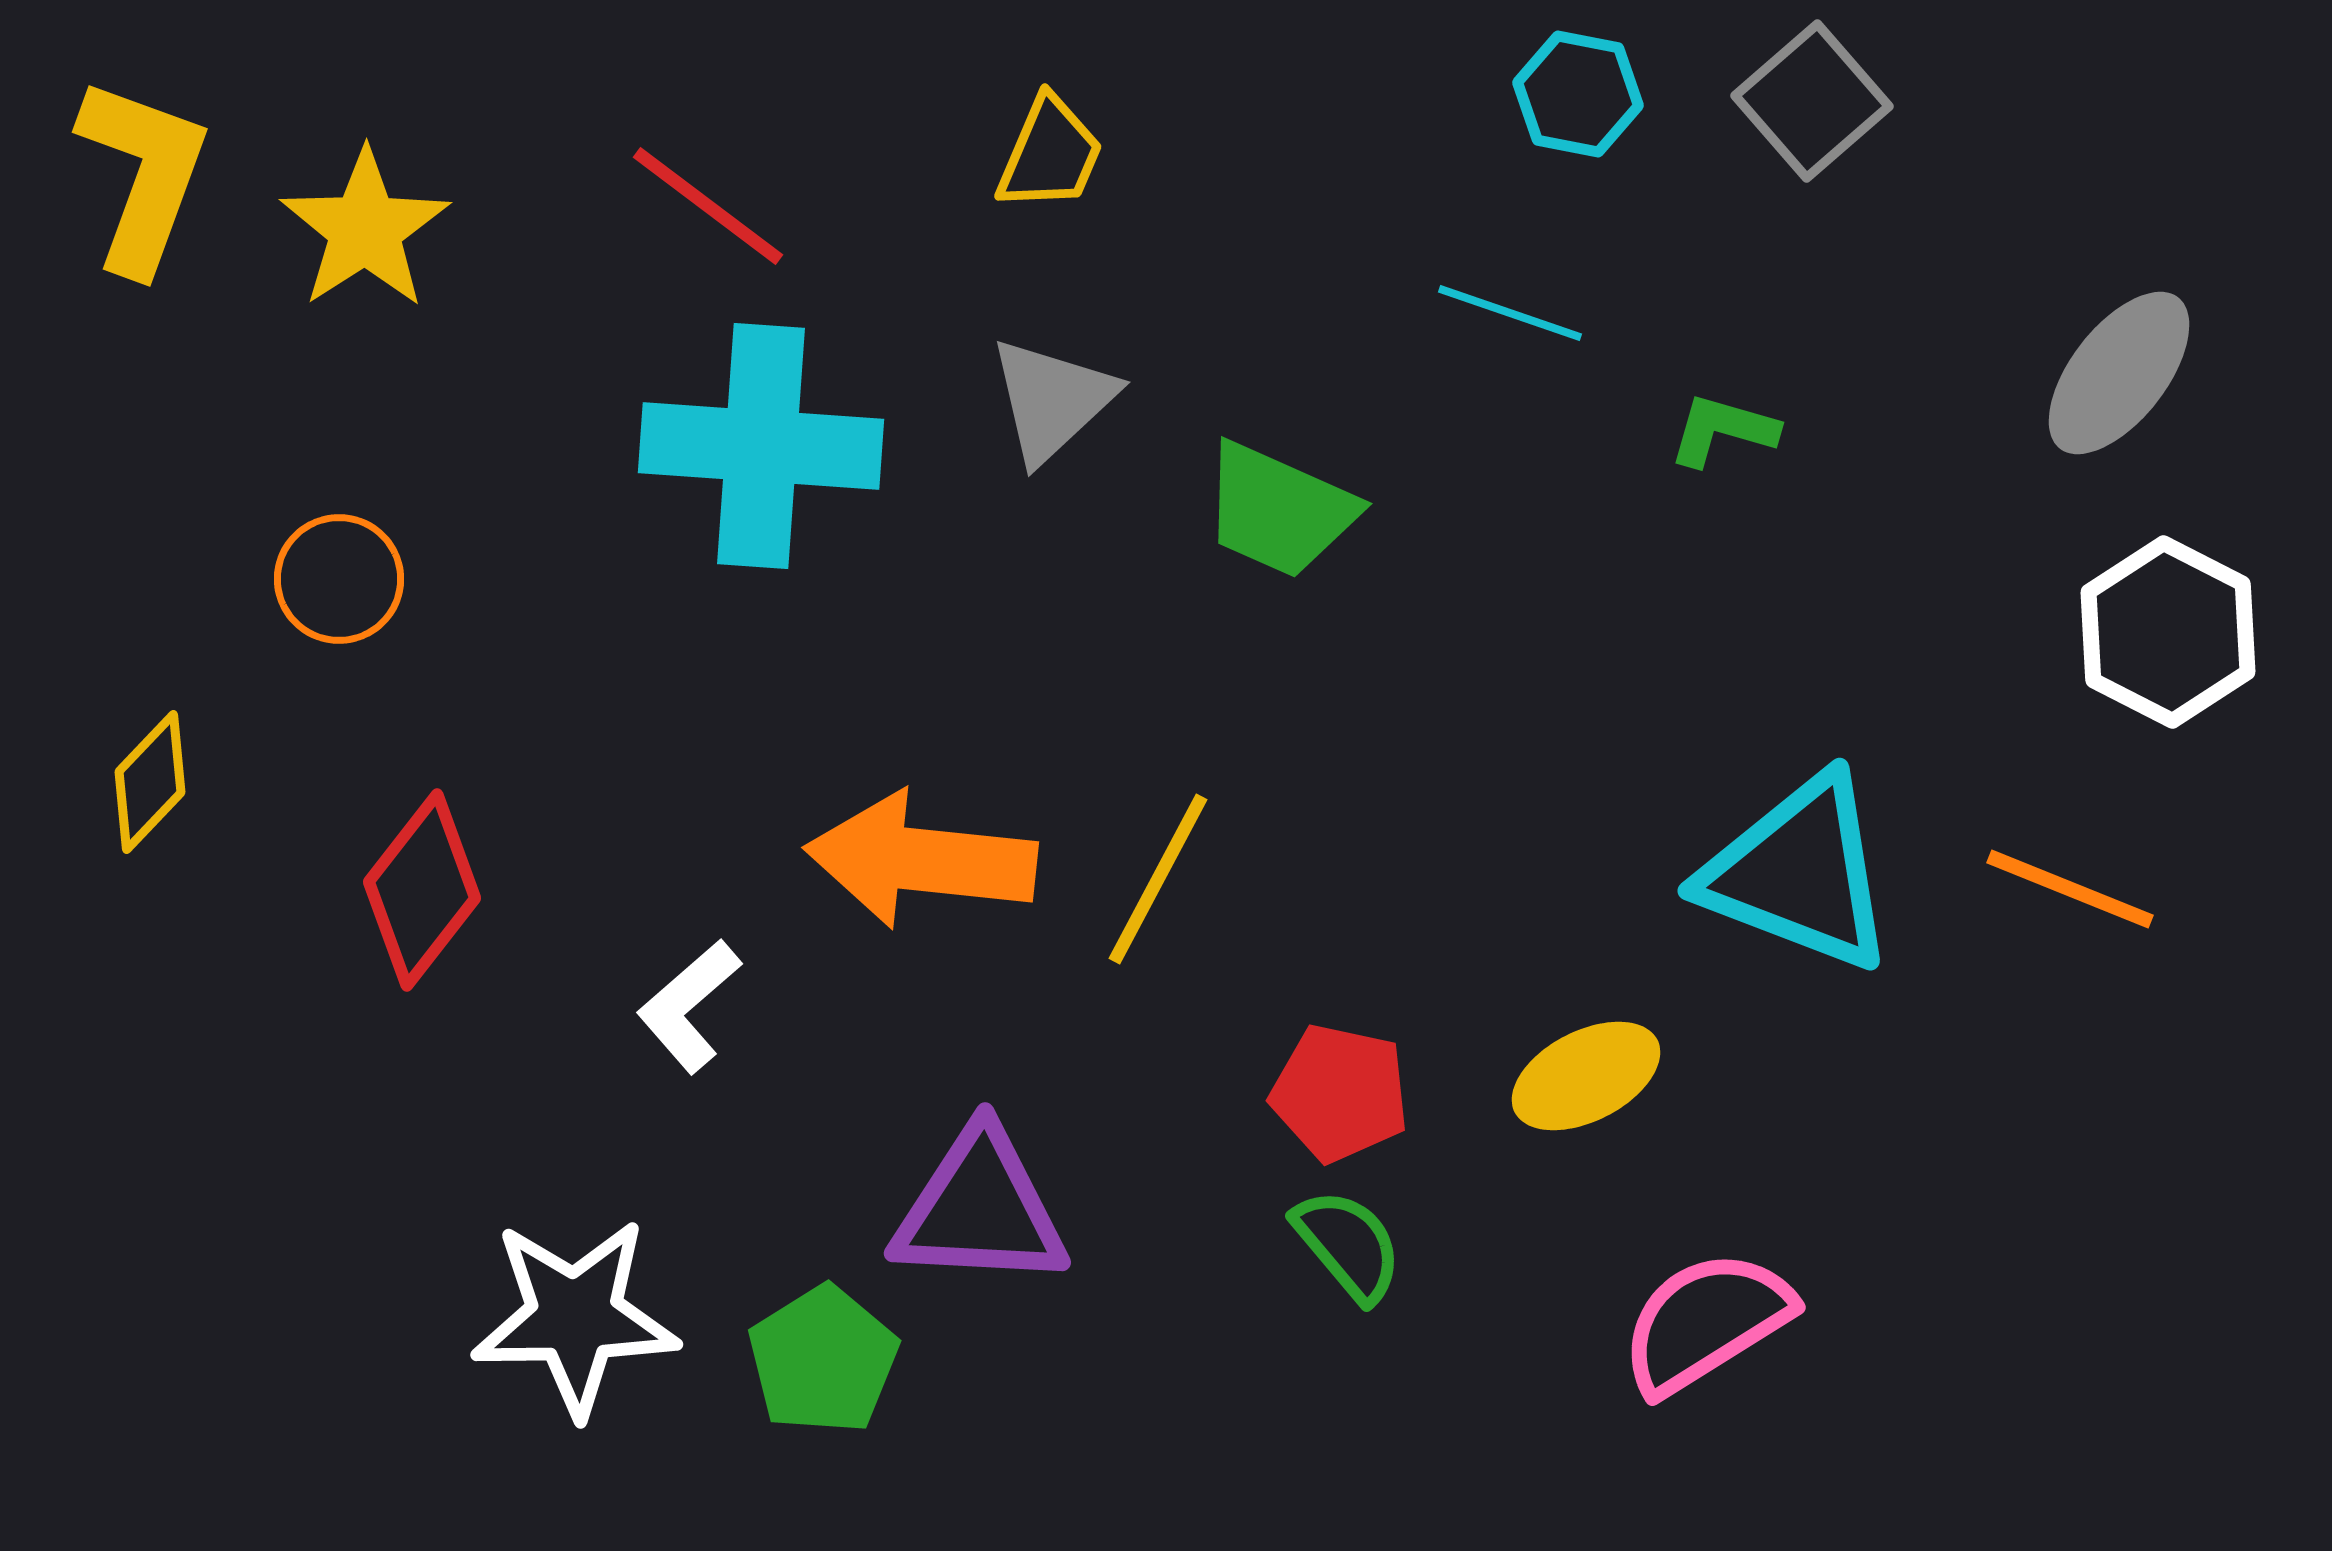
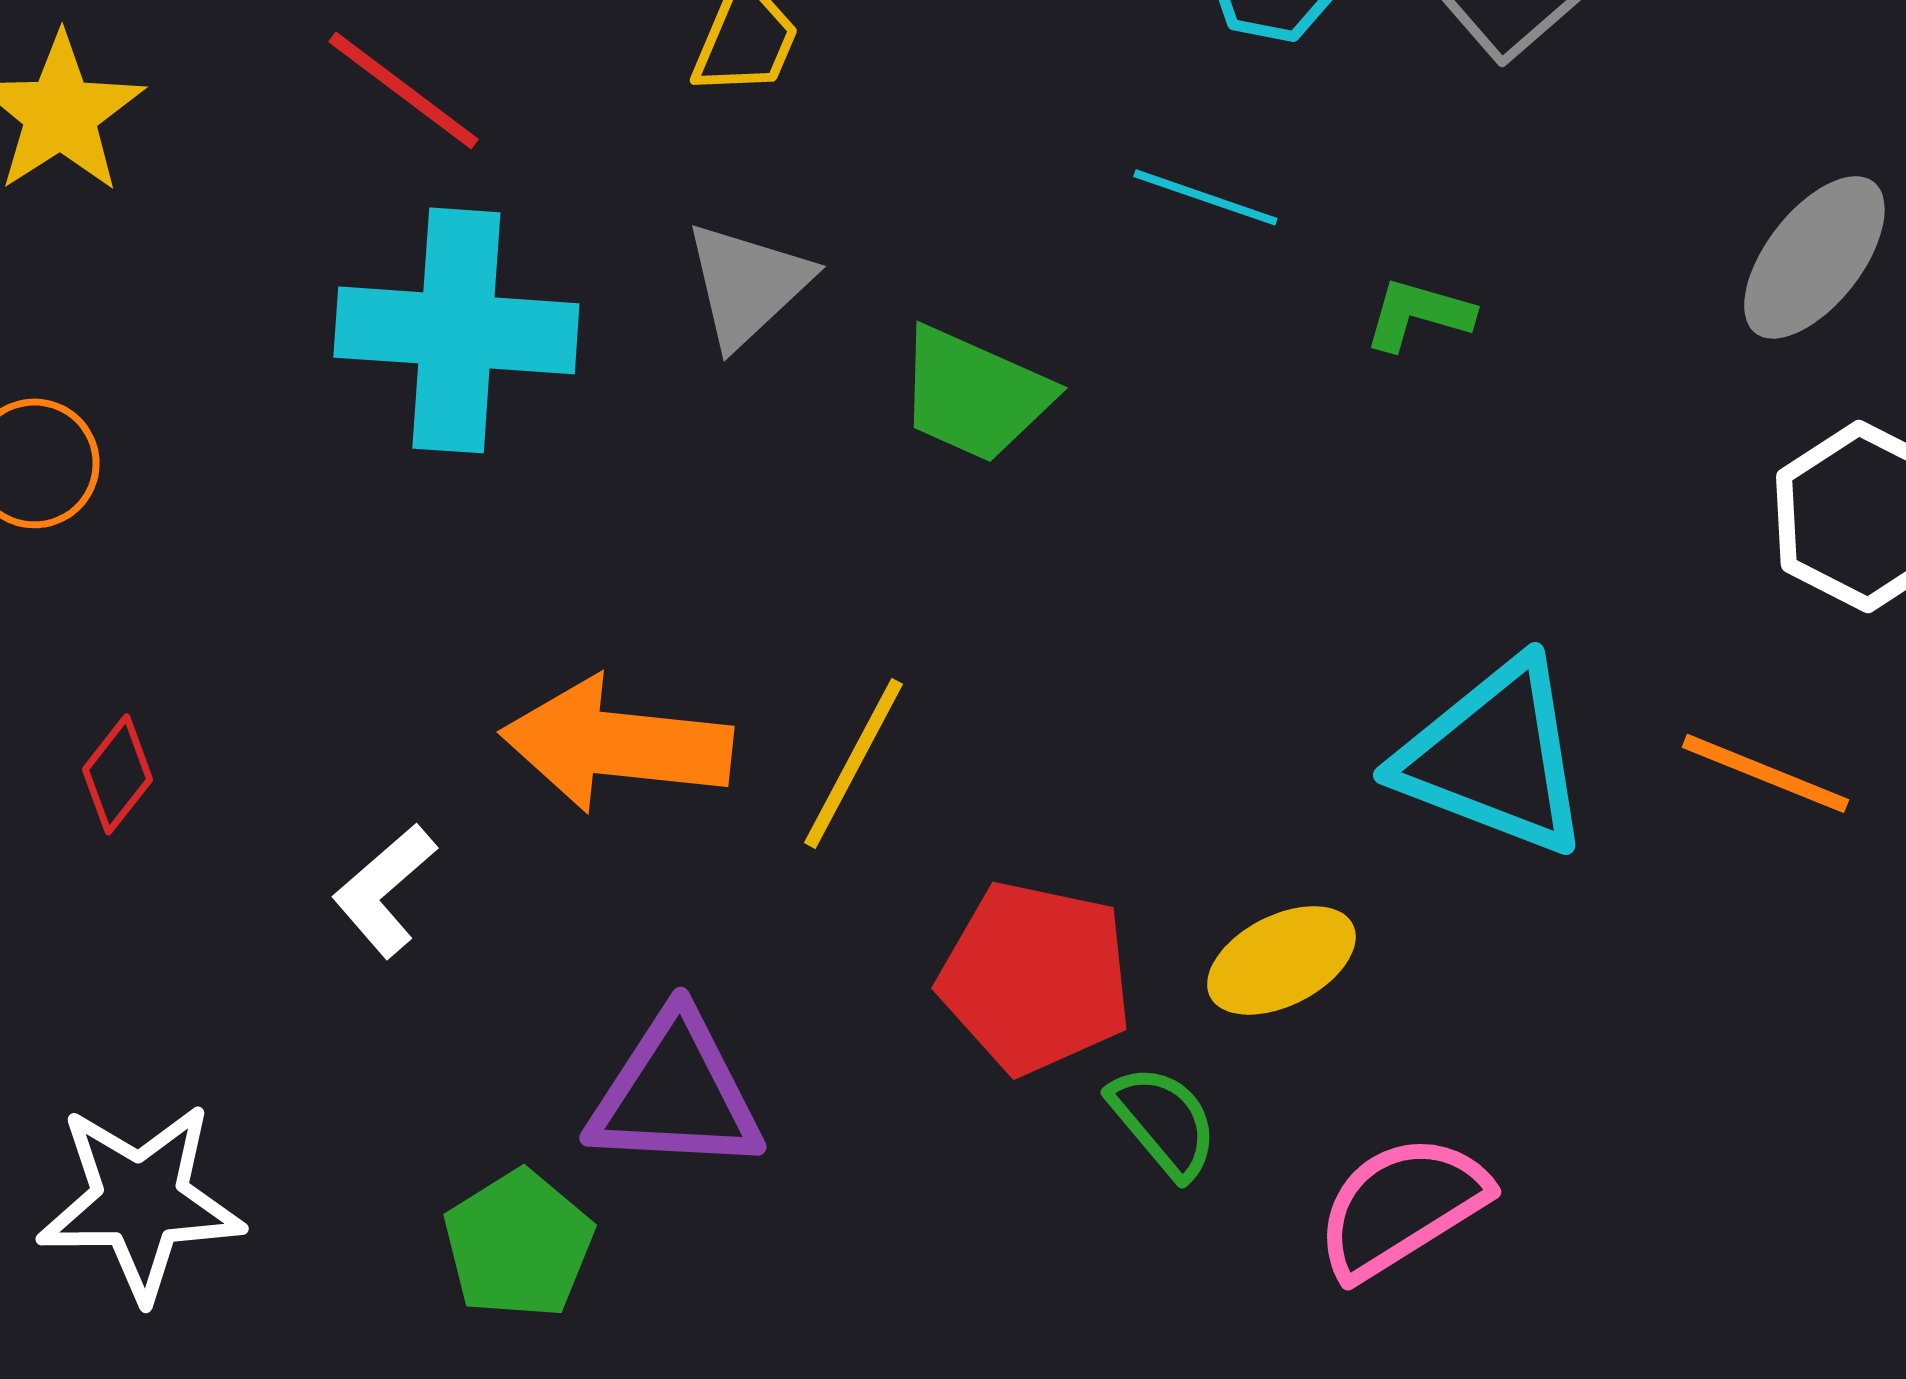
red diamond: (422, 890) -> (117, 774), size x0.6
red pentagon: (1340, 1093) -> (1035, 977), size x1.4
green semicircle: (1348, 1245) -> (1163, 1121), moved
white star: (575, 1317) -> (140, 1201), moved

